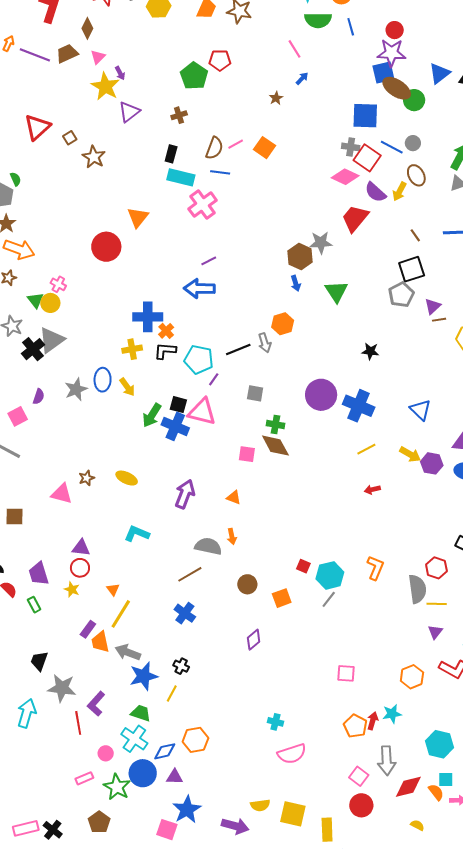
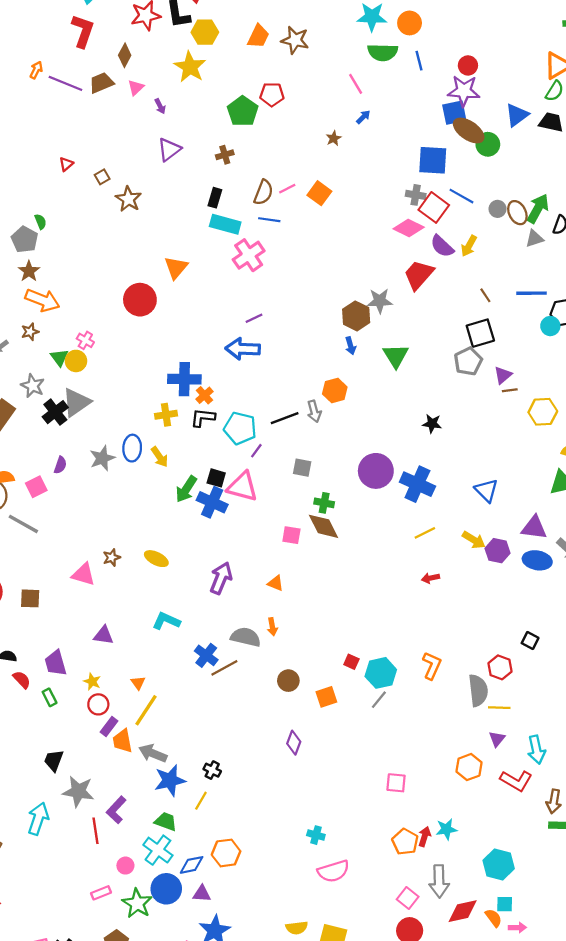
yellow star: (105, 86) -> (190, 67), moved
red triangle: (37, 127) -> (66, 164), size x0.5
gray circle: (413, 143) -> (498, 209), moved
brown ellipse: (416, 175) -> (517, 213), moved
red circle: (80, 568) -> (98, 704), moved
blue cross: (185, 613) -> (206, 655), moved
purple diamond: (254, 640) -> (294, 743), turned -30
orange hexagon: (412, 677) -> (469, 767), moved

